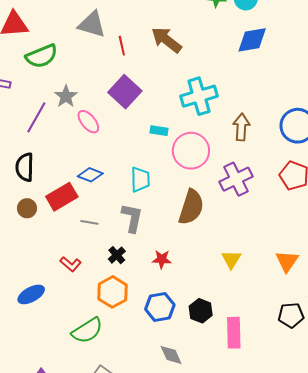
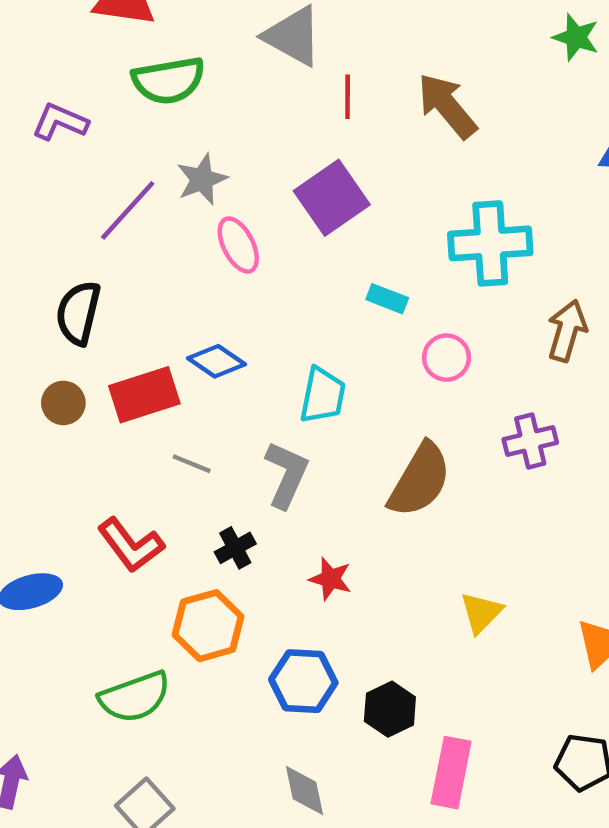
pink circle: (191, 151) -> (446, 358), size x0.6
purple cross: (236, 179) -> (530, 441), size x0.7
red L-shape: (71, 264) -> (131, 545), size x1.4

